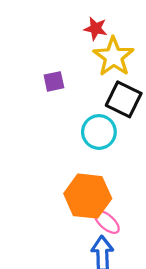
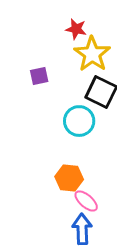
orange hexagon: (88, 196) -> (69, 178), size x0.7

